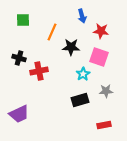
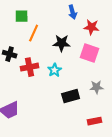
green square: (23, 20) -> (22, 16), moved
orange line: (52, 32) -> (34, 33), moved
cyan star: (83, 74) -> (55, 70), moved

